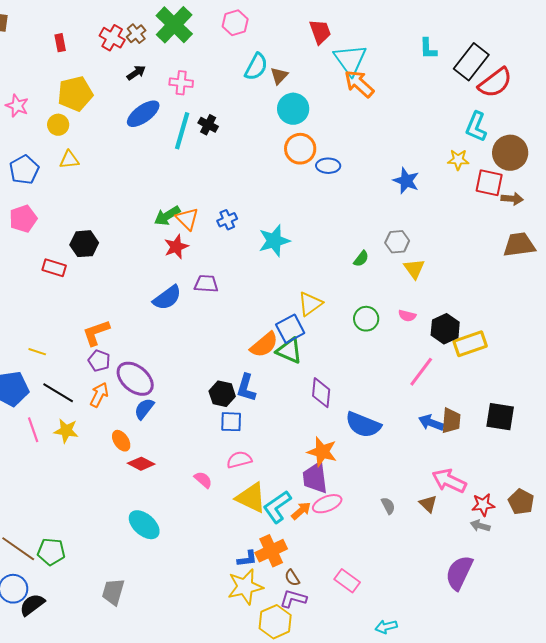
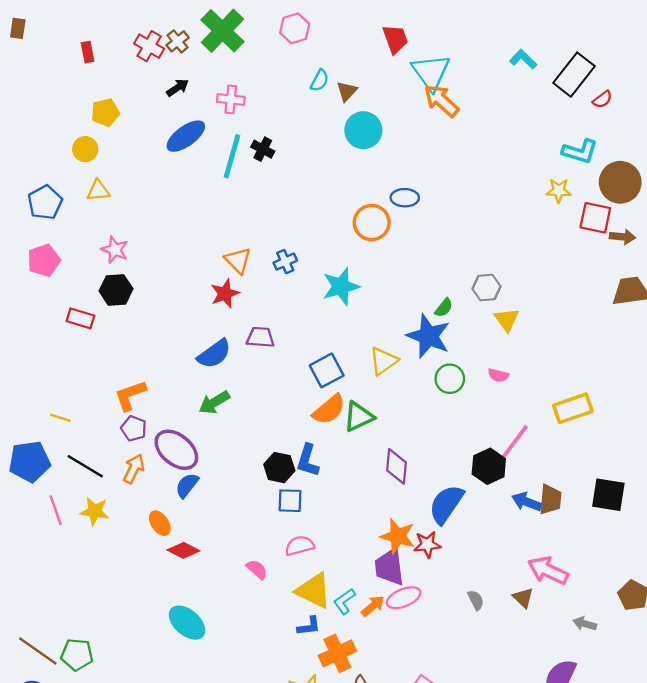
cyan L-shape: (428, 49) -> (523, 59), turned 135
cyan semicircle: (256, 67) -> (320, 80), size x0.7
red semicircle: (495, 83) -> (602, 99), size x0.5
yellow pentagon: (75, 94) -> (105, 112), size x0.7
pink star: (17, 106) -> (115, 250), moved
cyan L-shape: (476, 127) -> (580, 151), turned -96
orange circle: (300, 149) -> (372, 223), moved
blue star: (406, 181) -> (428, 336), moved, size x1.4
green arrow: (167, 216) -> (214, 402), moved
blue square: (290, 329) -> (327, 370), moved
black hexagon: (445, 329) -> (489, 466), moved
green triangle: (289, 351) -> (359, 417), turned -48
blue semicircle: (363, 425) -> (446, 504), turned 102
red star: (483, 505) -> (427, 544), moved
cyan L-shape: (277, 507) -> (344, 601), size x0.7
blue L-shape: (247, 559) -> (309, 626), moved

